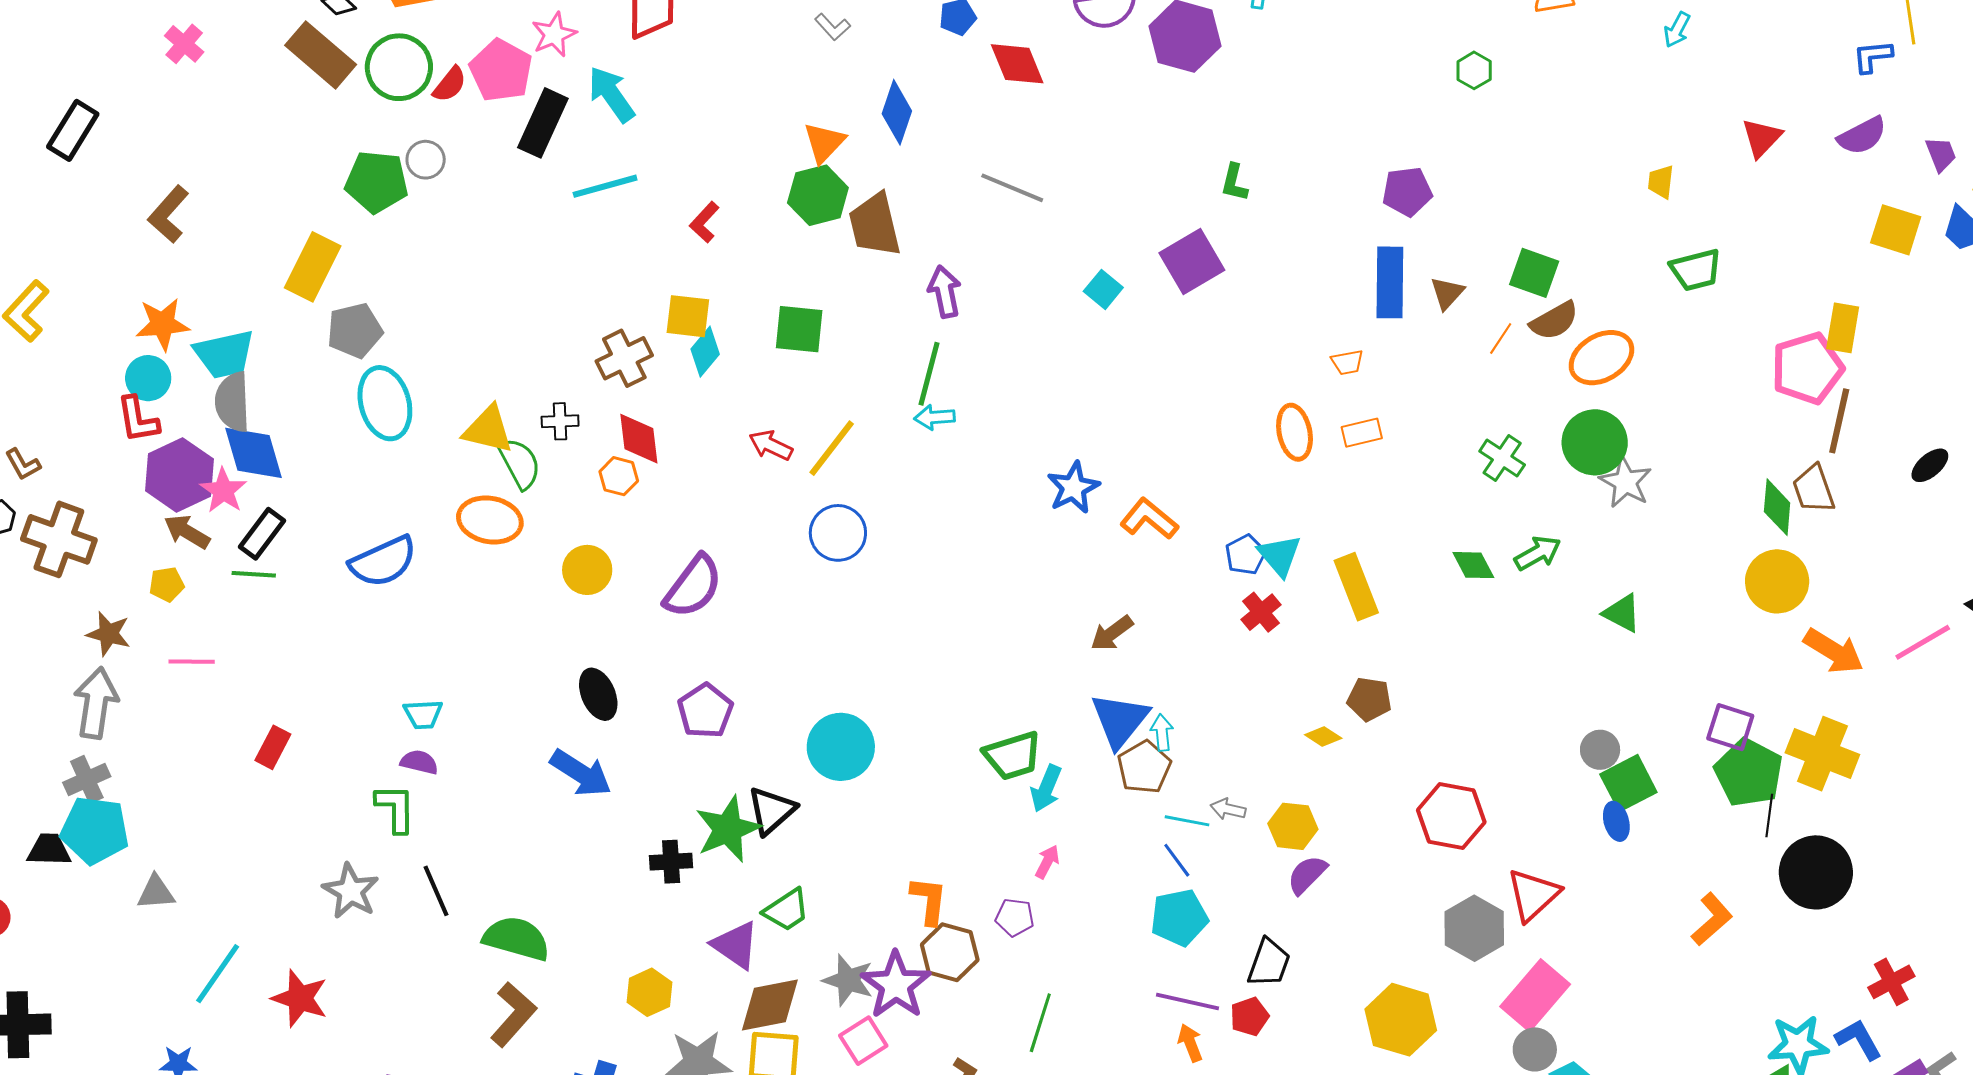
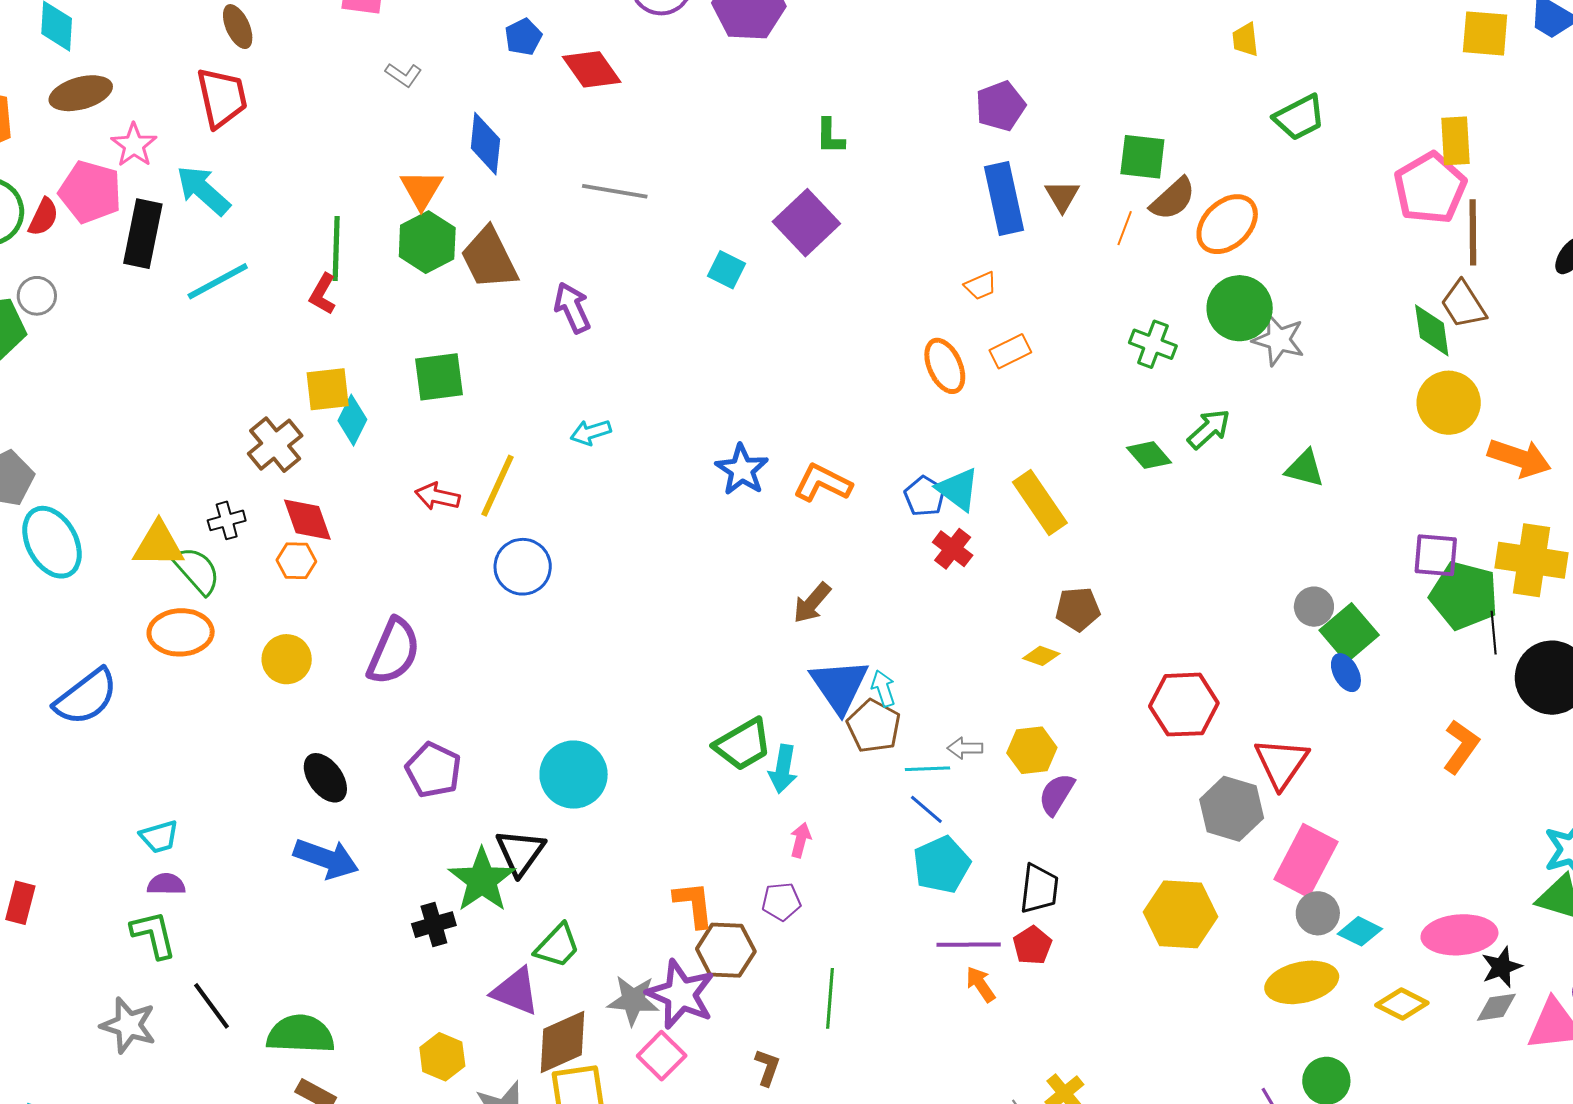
green line: (929, 374) -> (336, 249), moved

